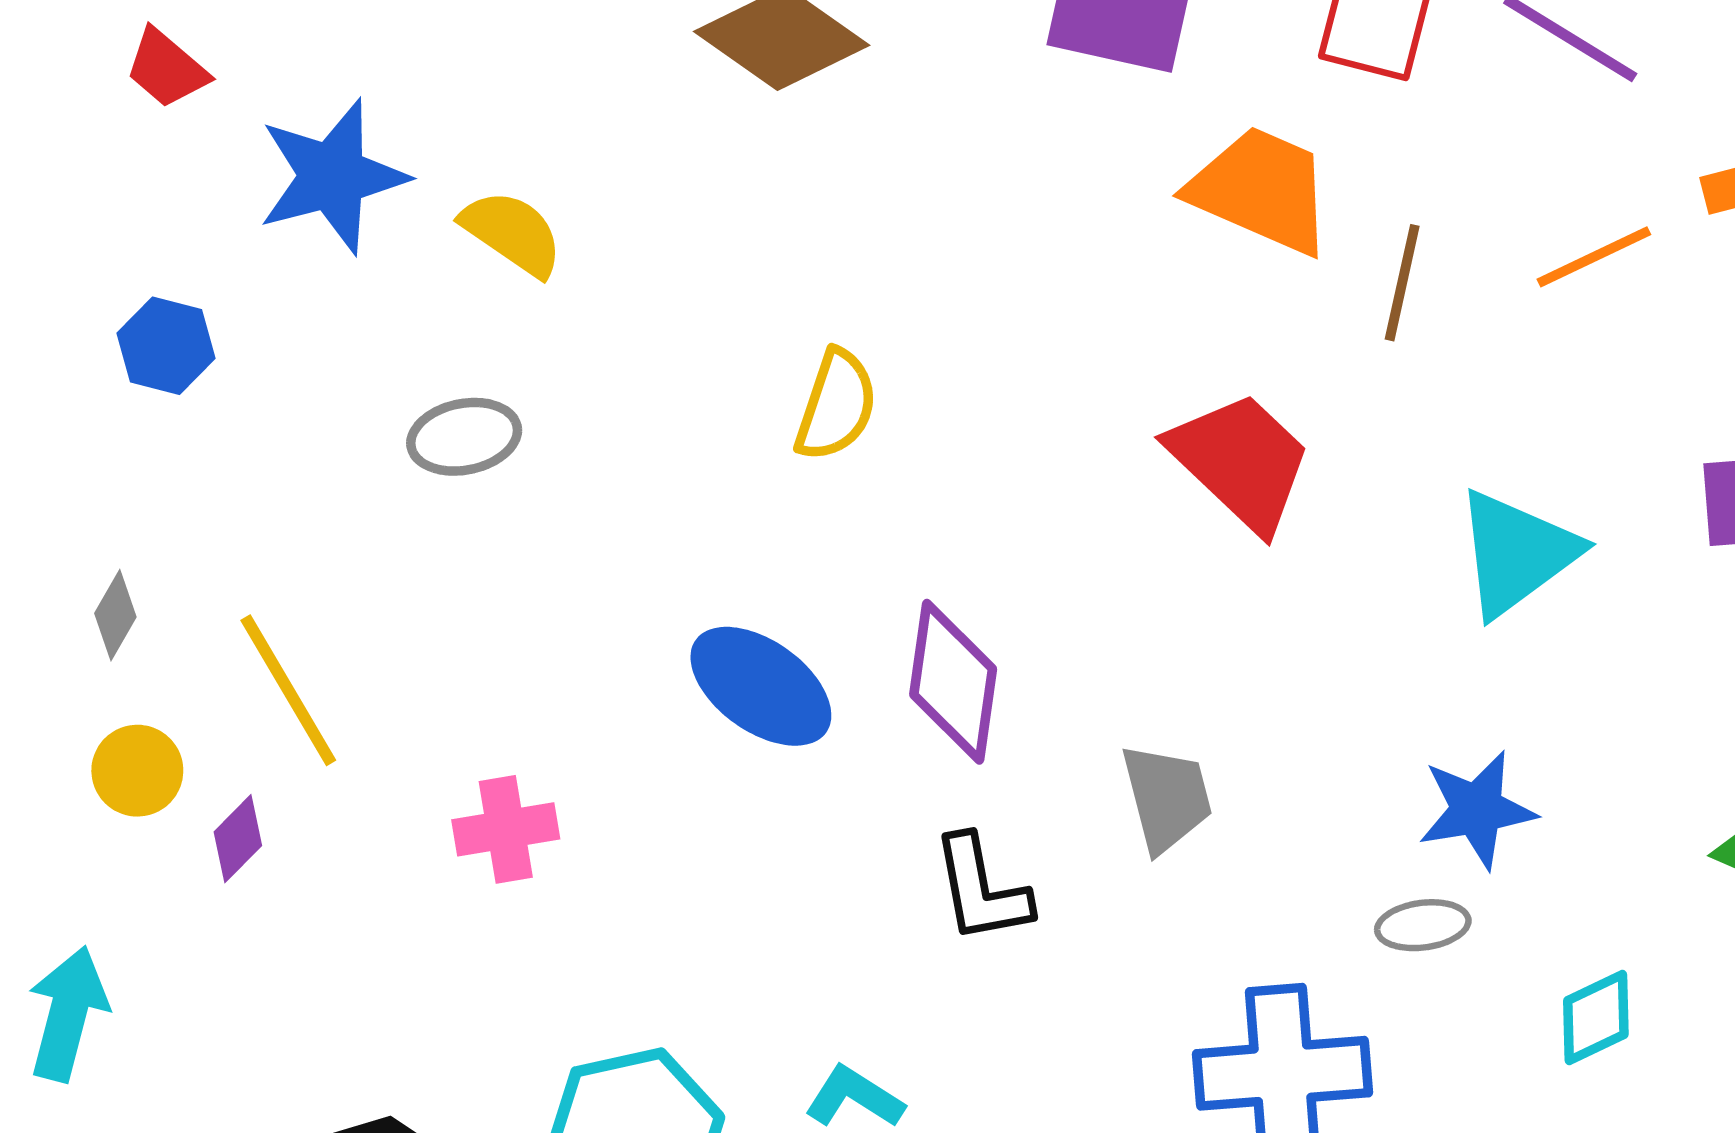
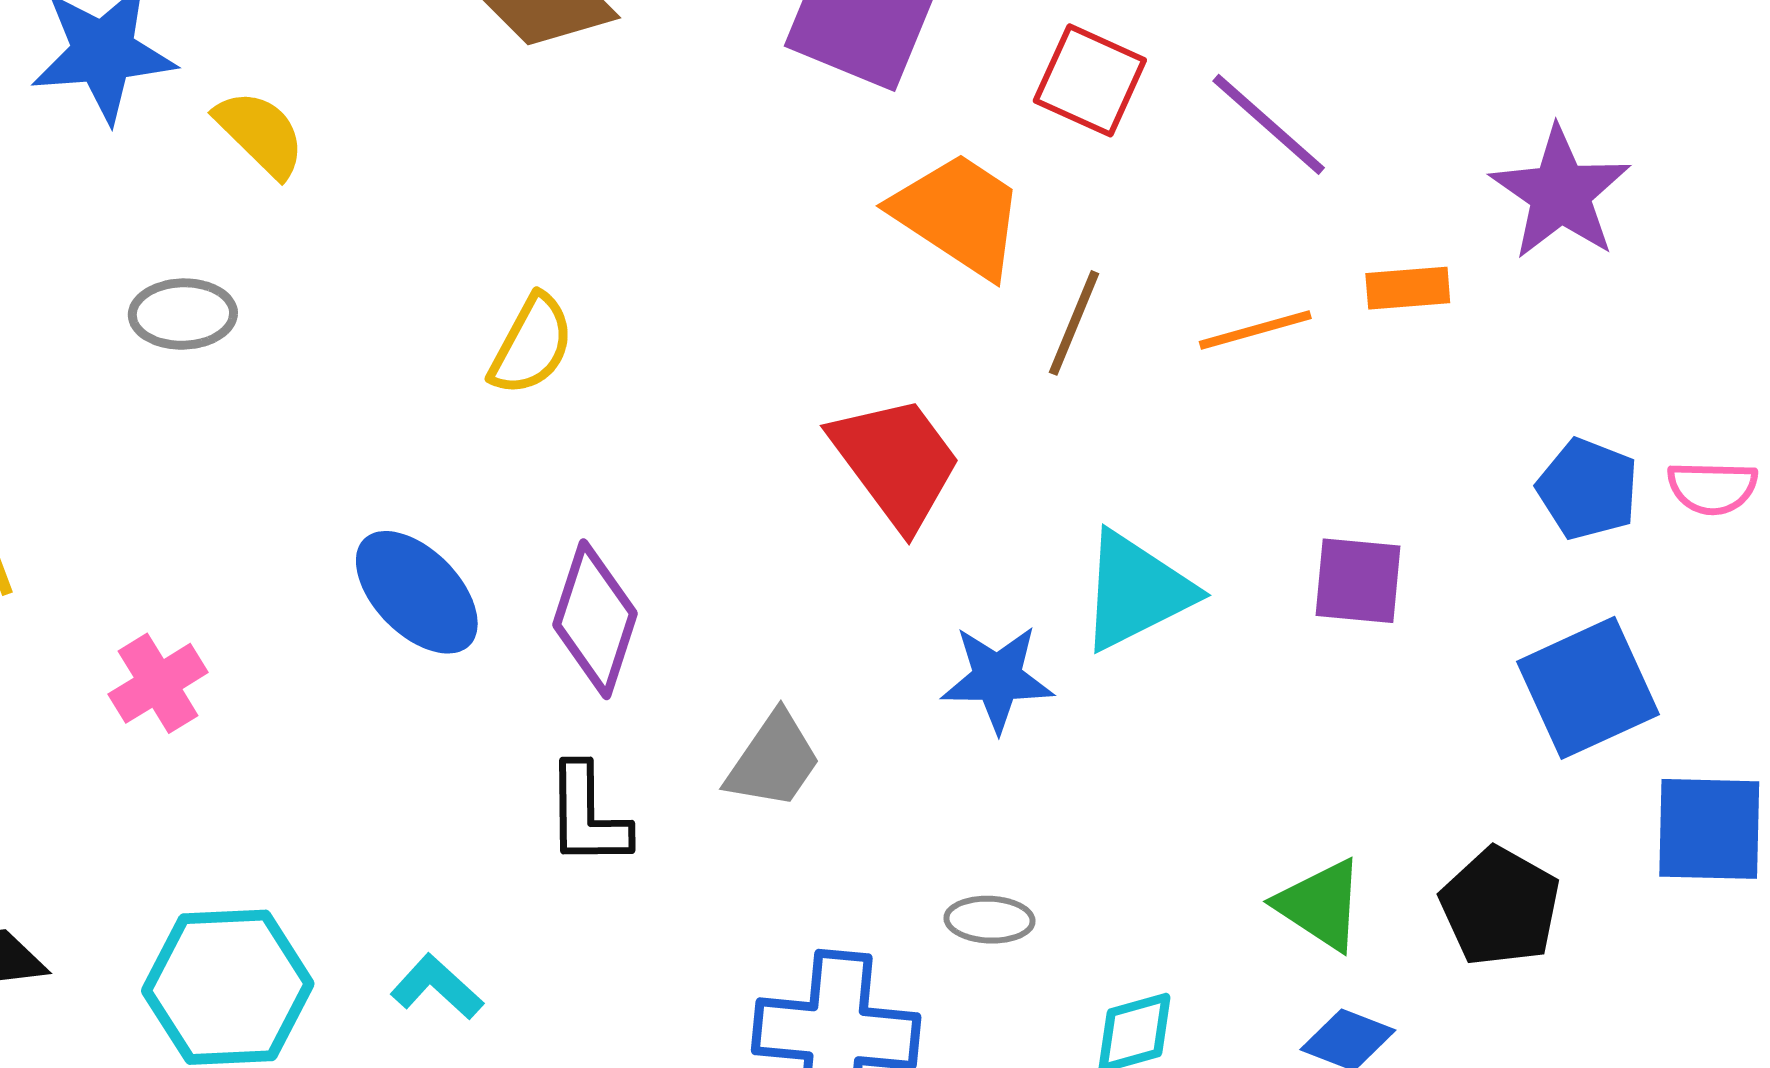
gray trapezoid: (1167, 798) -> (774, 761), turned 39
blue star: (1477, 810) -> (997, 678), moved
pink cross: (506, 829) -> (158, 683), turned -32

